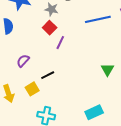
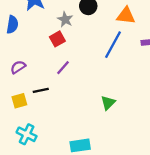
blue line: (98, 19) -> (113, 45), turned -65
purple line: (60, 43) -> (63, 68), moved

